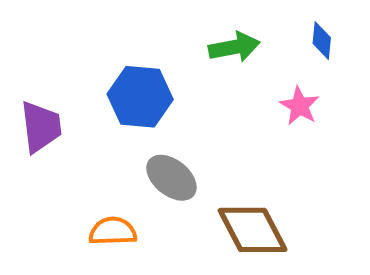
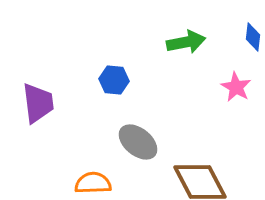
blue hexagon: (140, 97) -> (114, 80), size x0.6

